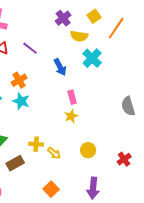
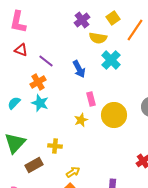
purple line: (30, 48) -> (46, 61), moved
yellow star: (71, 116) -> (81, 120), moved
yellow circle: (88, 150) -> (114, 115), moved, size x1.6
yellow arrow: (54, 153) -> (73, 172), moved, turned -72

